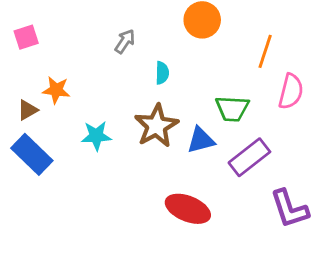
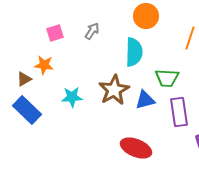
pink square: (26, 37) -> (55, 33), moved
cyan semicircle: (162, 73) -> (134, 52), moved, size x1.8
purple rectangle: (249, 157) -> (179, 112), turned -60

